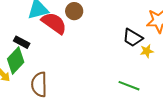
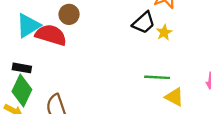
black trapezoid: (133, 38) -> (144, 23), turned -55

